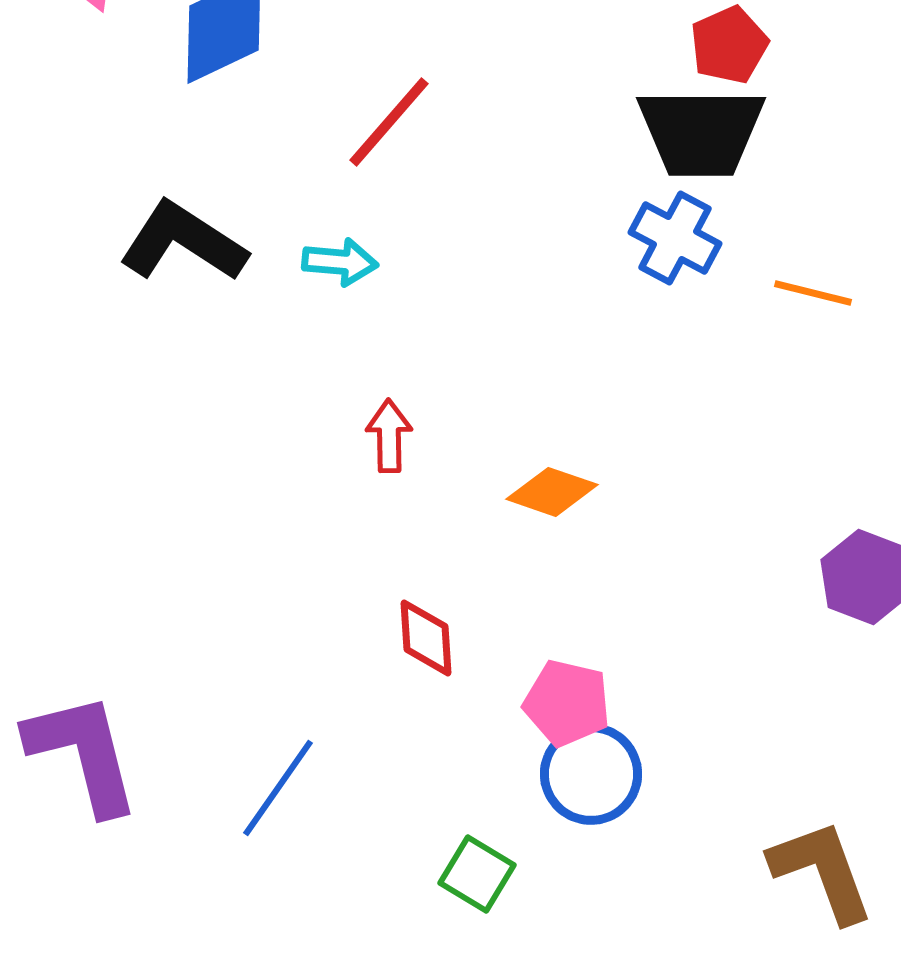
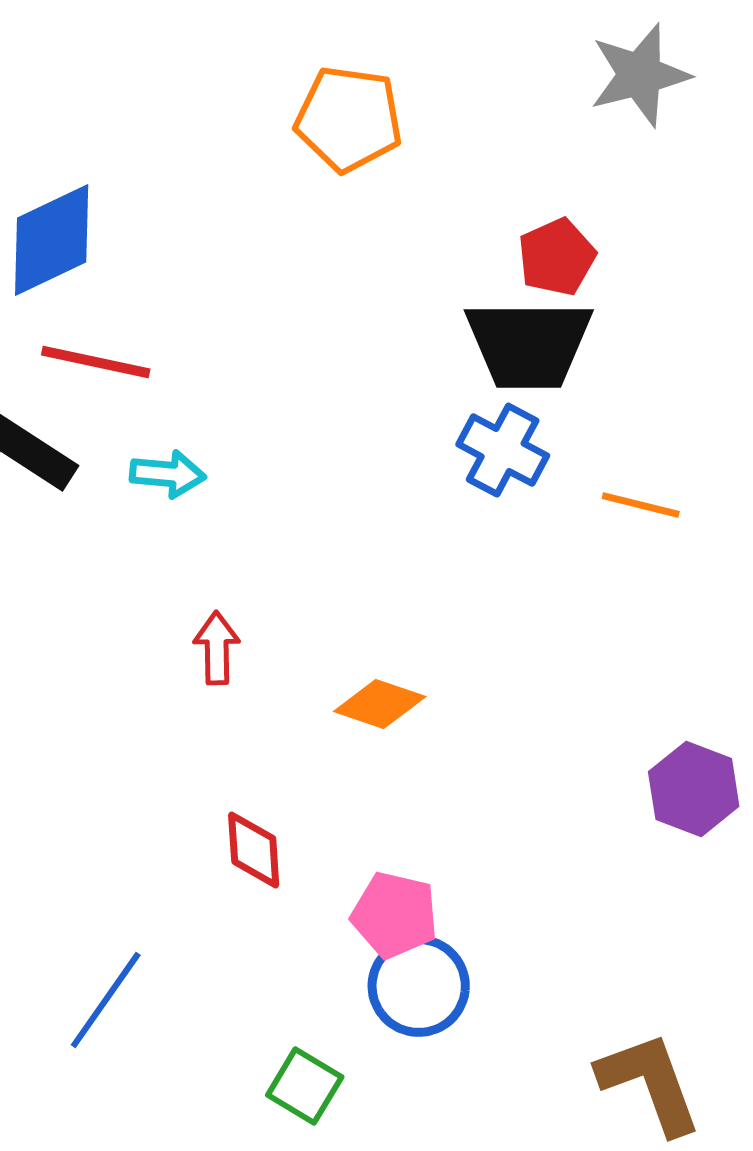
red line: (389, 122) -> (96, 362), moved, turned 61

